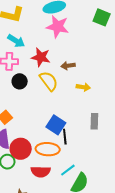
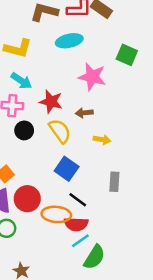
pink star: (58, 27) -> (92, 77), moved
blue square: (56, 125) -> (67, 169), moved
black line: (65, 137) -> (78, 200), turned -49
red circle: (21, 149) -> (27, 199), moved
red semicircle: (41, 172) -> (76, 224), moved

